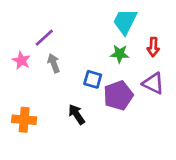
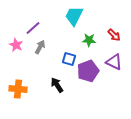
cyan trapezoid: (125, 21) -> (74, 16), moved
red arrow: (153, 47) -> (114, 35), turned -48
gray arrow: (54, 63) -> (40, 47), turned 48

